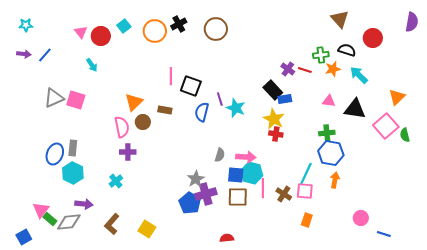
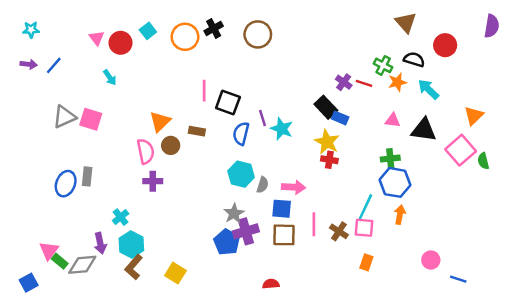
green cross: (321, 55) -> (383, 65), turned 35
blue rectangle: (285, 99) -> (340, 118), turned 32
cyan hexagon: (73, 173) -> (131, 244), moved
cyan hexagon: (252, 173) -> (241, 174), moved
cyan cross: (116, 181) -> (121, 217), moved
purple arrow: (84, 204) -> (100, 243), turned 72

